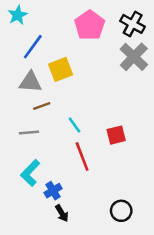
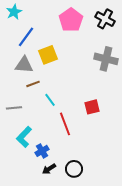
gray cross: (134, 57) -> (106, 59), moved, turned -30
cyan line: (74, 125) -> (50, 100), moved
gray line: (29, 133) -> (14, 108), moved
black circle: (121, 211) -> (74, 169), moved
black arrow: (62, 213) -> (49, 169), turned 88

